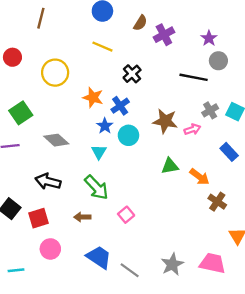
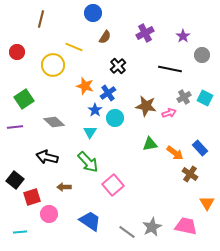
brown semicircle: (140, 23) -> (105, 37), moved
yellow line: (102, 47) -> (74, 47), moved
gray circle: (218, 61) -> (202, 55), moved
blue rectangle: (229, 152) -> (200, 148), moved
pink square: (126, 215) -> (113, 185), size x1.5
brown arrow: (82, 217) -> (64, 187), moved
red square: (39, 218) -> (32, 197), moved
gray line: (130, 270) -> (127, 232), moved

